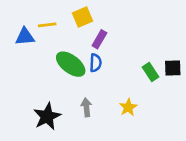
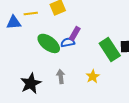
purple rectangle: (99, 39) -> (75, 33), moved
blue semicircle: (96, 63) -> (68, 42), turned -104
green rectangle: (151, 72) -> (110, 49), size x1.6

